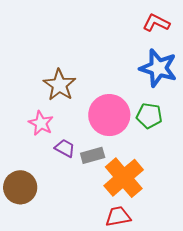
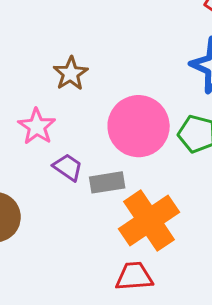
brown star: (59, 85) -> (71, 74), size x0.7

